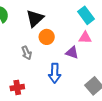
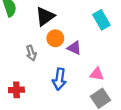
pink triangle: (85, 38) -> (97, 74), moved
purple triangle: (72, 53) -> (74, 48), moved

